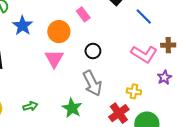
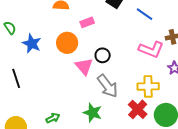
pink rectangle: (83, 14) -> (87, 22), turned -64
pink triangle: (54, 59) -> (84, 66), moved
yellow cross: (134, 91) -> (148, 86), size x1.5

